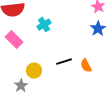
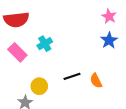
cyan cross: (44, 25) -> (45, 44), moved

